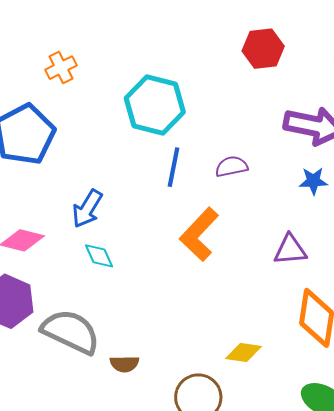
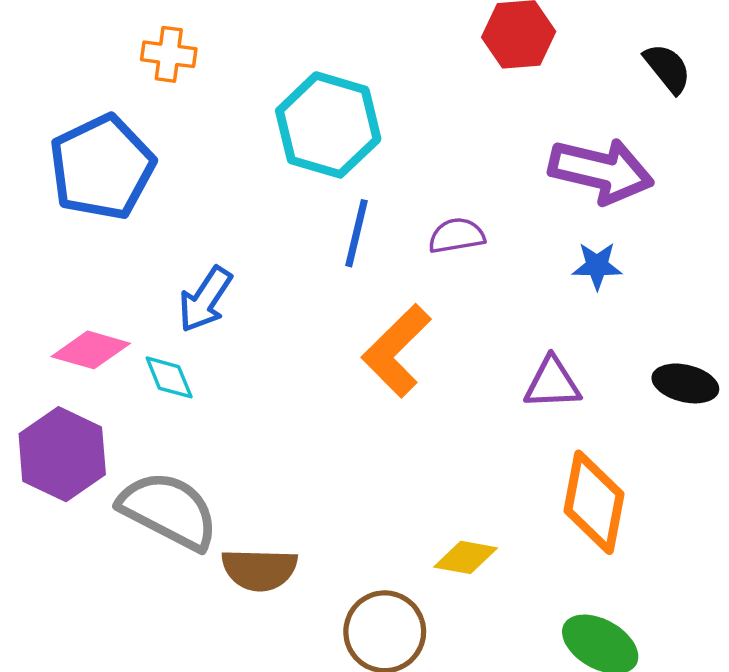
orange cross: (61, 68) -> (169, 54), turned 32
cyan diamond: (99, 256) -> (169, 377), moved
brown semicircle: (124, 364) -> (259, 570), size x1.5

